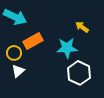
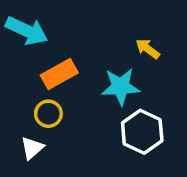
yellow circle: (14, 53) -> (48, 114), moved
white triangle: (18, 71) -> (32, 148), moved

